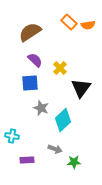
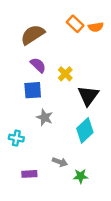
cyan diamond: (63, 120) -> (85, 130), moved
cyan cross: (12, 136) -> (16, 138), moved

